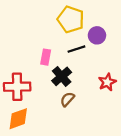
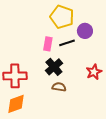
pink rectangle: (46, 57) -> (48, 44), moved
brown semicircle: (67, 99) -> (59, 87), turned 56

